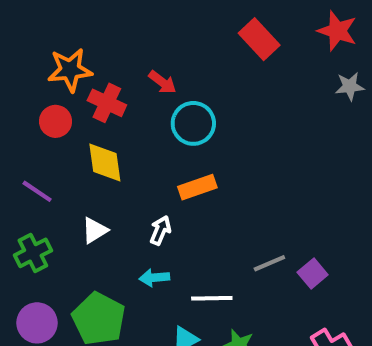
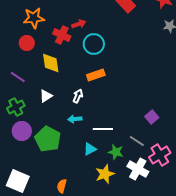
red arrow: (162, 82) -> (79, 24), turned -56
red cross: (107, 103) -> (62, 35), moved
gray line: (269, 263) -> (137, 141), moved, turned 56
purple circle: (37, 323) -> (22, 131), moved

